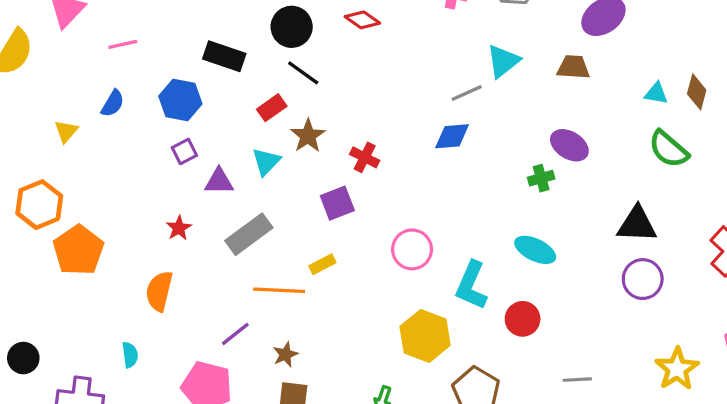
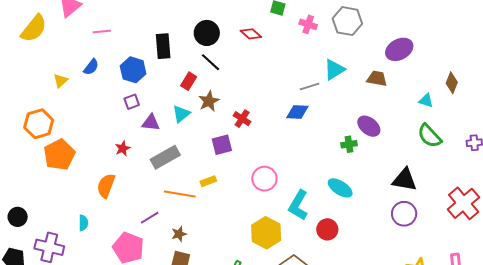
black rectangle: (224, 56) -> (163, 46), turned 60
brown diamond: (697, 92) -> (452, 83), moved
red rectangle: (272, 108) -> (189, 81), turned -30

